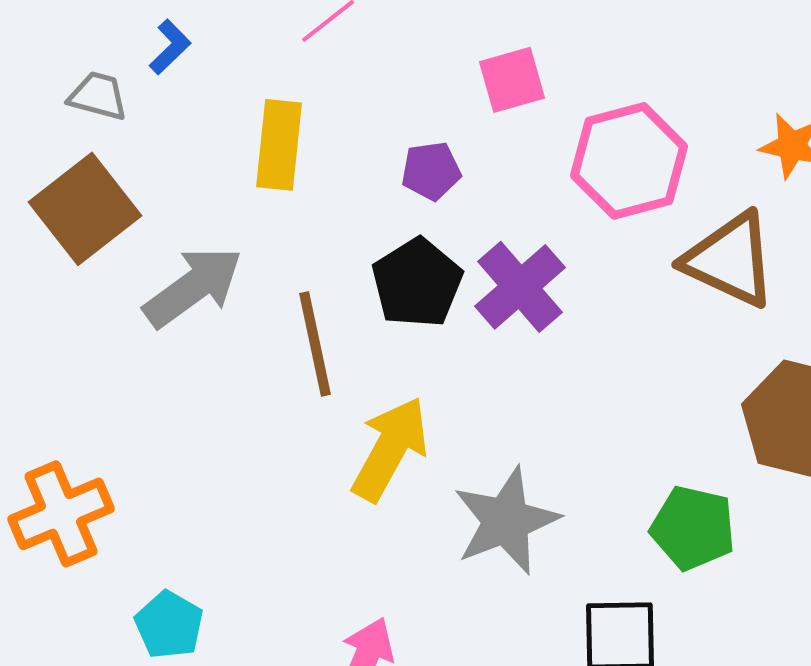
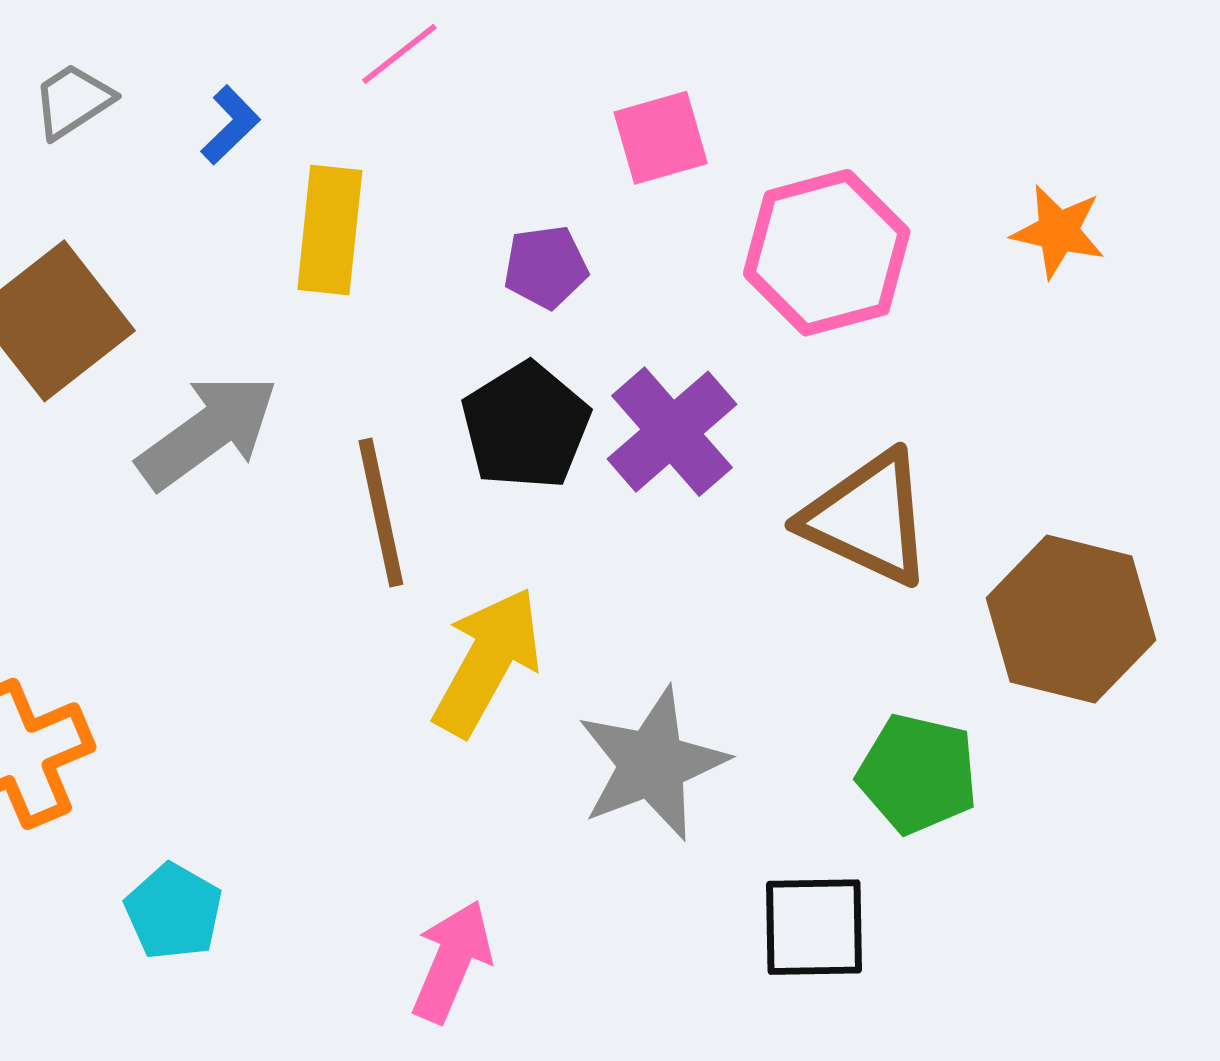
blue L-shape: (170, 47) -> (230, 125), moved
gray trapezoid: (98, 96) -> (73, 101), moved, turned -48
brown triangle: (730, 260) -> (868, 518), moved

